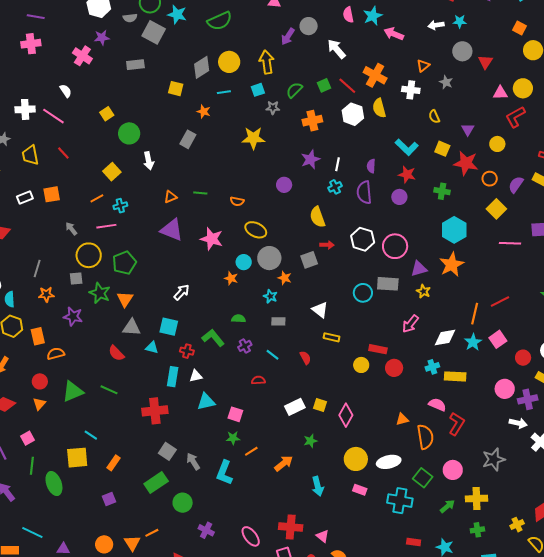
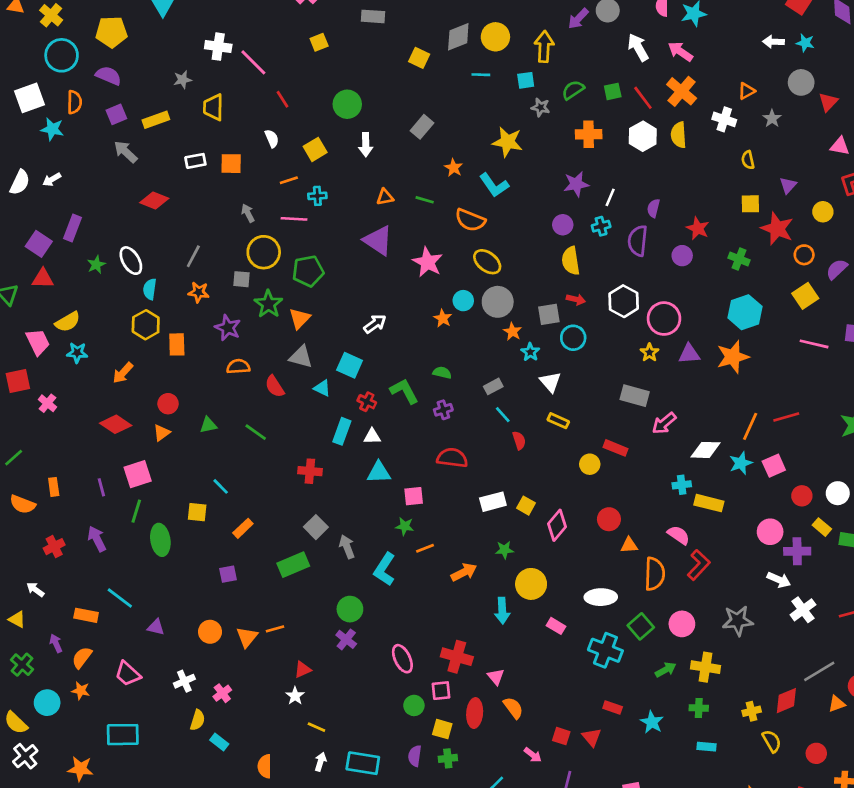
pink arrow: (394, 34) -> (680, 52), moved
white semicircle: (66, 91) -> (272, 139), moved
orange star: (204, 112) -> (454, 168), moved
yellow square: (107, 114) -> (319, 42), moved
cyan L-shape: (407, 147) -> (494, 185), moved
yellow square: (442, 149) -> (750, 204), turned -35
red line: (63, 153) -> (283, 99), moved
purple circle: (284, 185) -> (563, 225), moved
orange semicircle: (237, 201) -> (470, 220), size x1.6
gray rectangle: (388, 284) -> (635, 396), moved
yellow star: (423, 291) -> (649, 352), moved
cyan circle: (363, 293) -> (573, 338), moved
cyan star: (270, 296) -> (530, 352), moved
gray rectangle: (278, 321) -> (493, 386), turned -40
orange semicircle: (56, 354) -> (238, 367), moved
cyan line: (273, 355) -> (503, 415), moved
red circle: (394, 368) -> (609, 519), moved
red semicircle: (258, 380) -> (452, 458), size x1.6
green triangle: (73, 391) -> (208, 425), size x0.6
red cross: (155, 411) -> (310, 471), size x0.7
pink square: (235, 414) -> (414, 496), turned -35
pink square: (28, 438) -> (138, 474), size x1.5
yellow square: (77, 458) -> (197, 512), size x0.7
yellow circle: (356, 459) -> (531, 584), moved
green circle: (183, 503) -> (350, 609), moved

